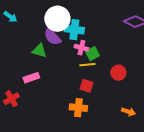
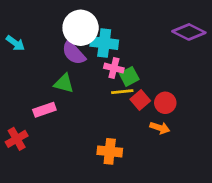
cyan arrow: (10, 17) -> (15, 43), moved
green triangle: (39, 51) -> (64, 83), moved
red square: (86, 86) -> (140, 100), moved, turned 32
orange arrow: (128, 112) -> (160, 128), moved

